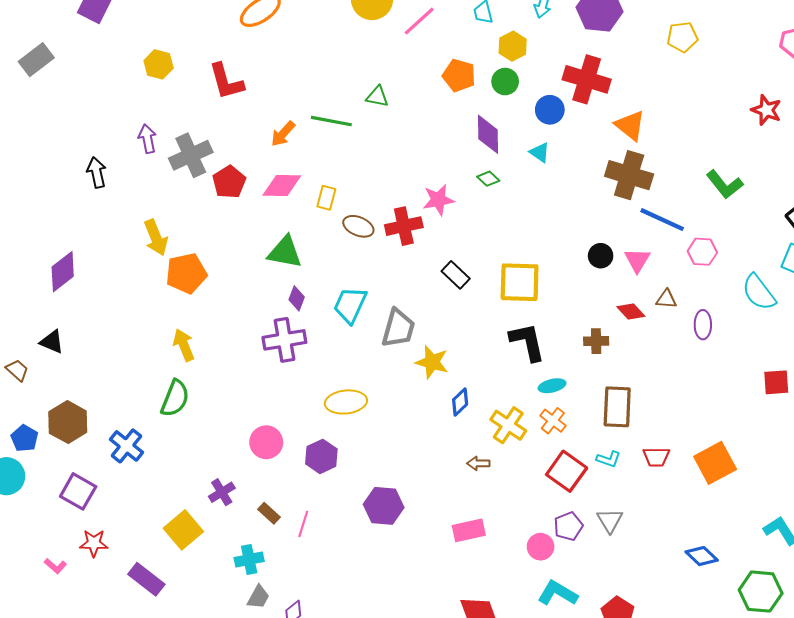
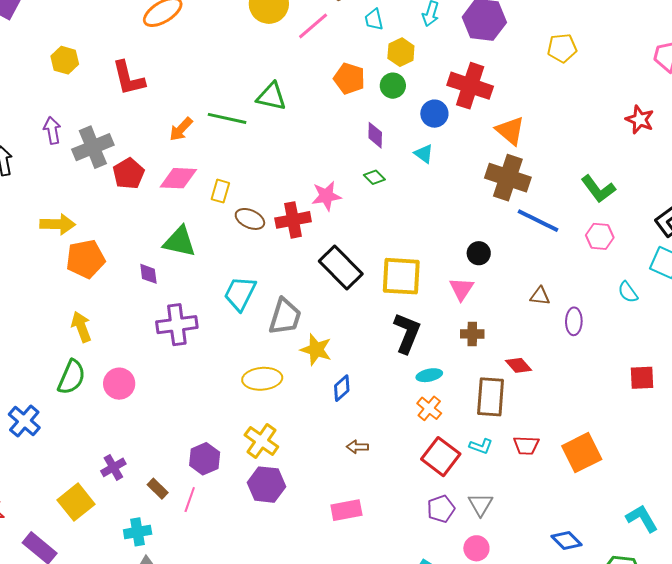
green triangle: (377, 97) -> (271, 96), size x1.4
purple diamond: (488, 134) -> (375, 135), size x0.7
yellow arrow: (156, 238) -> (58, 224), turned -68
pink hexagon: (702, 252) -> (600, 236), moved
pink triangle: (637, 260) -> (461, 289), moved
black rectangle: (456, 275) -> (341, 268), size x1.6
cyan semicircle: (759, 292) -> (628, 292), size x0.6
purple diamond: (297, 298) -> (148, 274), moved, turned -30
red diamond: (631, 312) -> (519, 365), moved
black L-shape: (527, 342) -> (407, 333), turned 33
yellow ellipse: (346, 402) -> (262, 379), moved
yellow cross: (508, 425) -> (261, 441), moved
pink circle: (266, 442) -> (119, 384), moved
purple hexagon: (321, 456) -> (205, 459), moved
pink circle: (541, 547) -> (476, 548), moved

